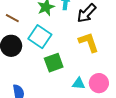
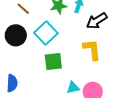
cyan triangle: (79, 84) -> (73, 88), turned -32

